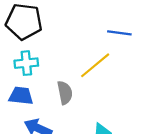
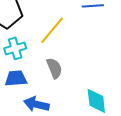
yellow line: (95, 65) -> (52, 30), moved

